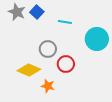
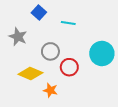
gray star: (17, 12) -> (18, 37), moved
cyan circle: (97, 39) -> (102, 54), moved

